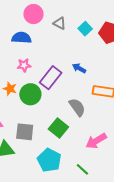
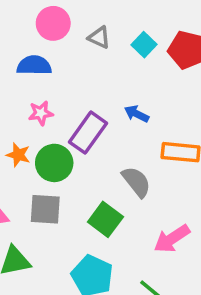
gray square: (25, 132) -> (45, 209), moved

